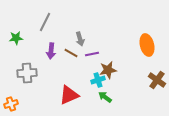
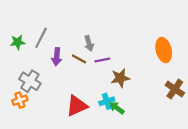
gray line: (45, 22) -> (41, 38), moved
gray cross: (27, 73) -> (30, 81), turned 36
cyan cross: (98, 80) -> (107, 101), moved
orange cross: (11, 104) -> (20, 100), moved

